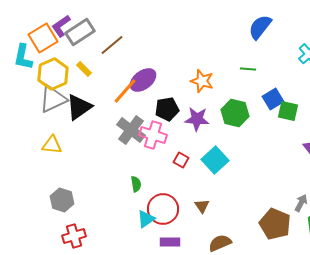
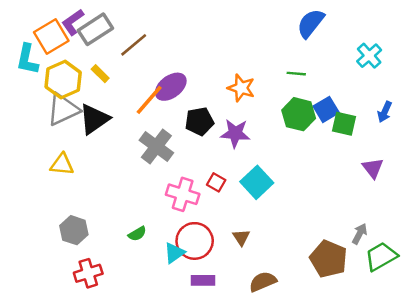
green hexagon: (235, 113) -> (299, 114), moved
pink cross: (153, 135) -> (183, 194), moved
green semicircle: (136, 184) -> (137, 234), moved, turned 70

